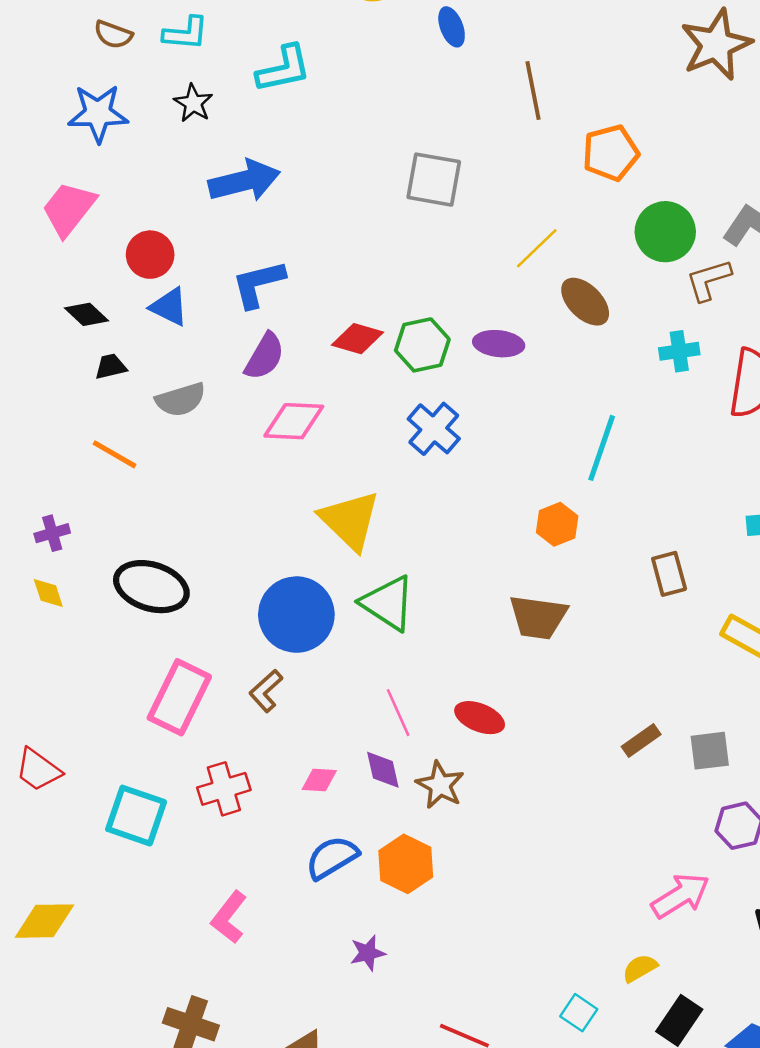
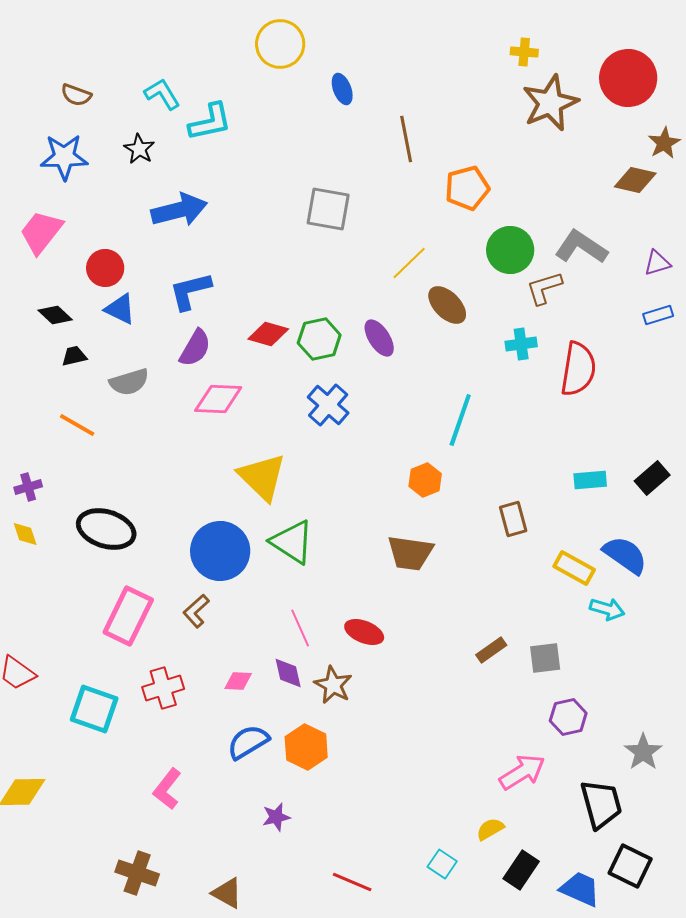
cyan L-shape: (186, 33) -> (162, 94), moved, turned -126
purple ellipse: (499, 344) -> (379, 338), turned 51

